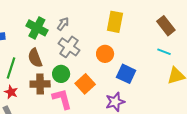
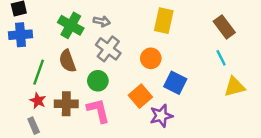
gray arrow: (63, 24) -> (102, 21), turned 64
cyan line: (164, 52) -> (221, 58), turned 40
brown cross: (40, 84) -> (66, 104), moved
orange square: (85, 84) -> (140, 96), moved

